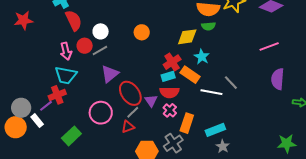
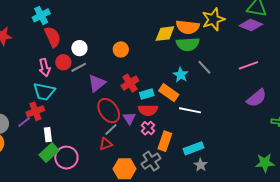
green semicircle: (208, 26) -> (188, 44), size x1.6
yellow diamond: (187, 37) -> (165, 34), moved
red cross: (172, 62) -> (130, 83), moved
purple triangle: (110, 74) -> (97, 83), moved
purple semicircle: (278, 79) -> (257, 98), turned -135
gray line: (231, 83) -> (204, 67), moved
pink circle: (101, 113) -> (66, 158), moved
white rectangle: (37, 121) -> (48, 135), moved, turned 32

